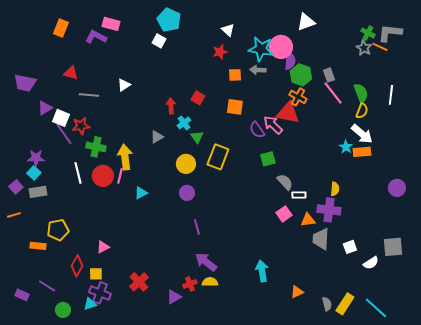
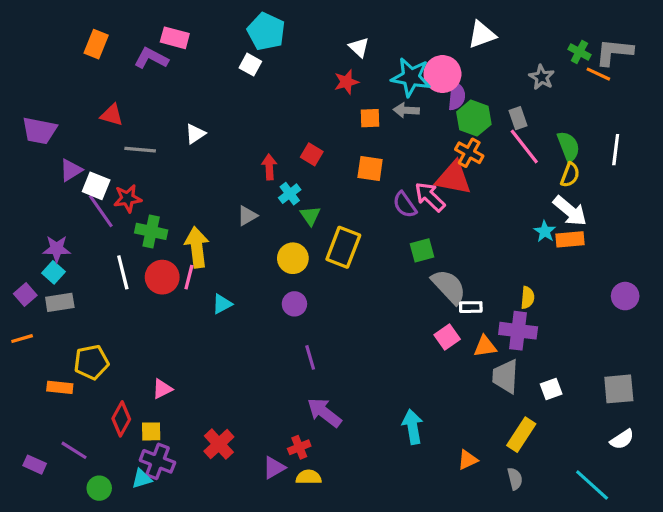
gray star: (364, 48) -> (542, 77), moved
gray semicircle: (285, 182) -> (449, 287), size x1.4
white semicircle: (371, 263) -> (622, 439), moved
yellow semicircle: (210, 282) -> (309, 477), moved
yellow rectangle: (345, 304) -> (521, 435), moved

